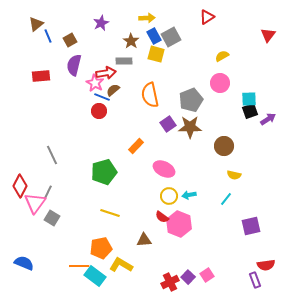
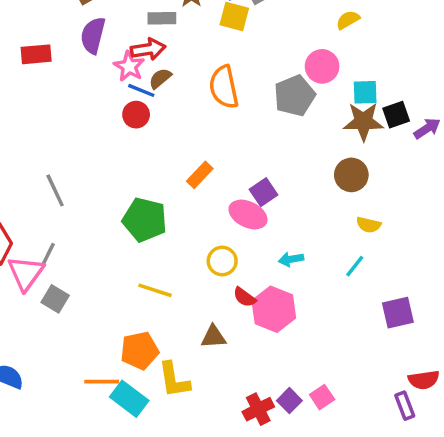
gray rectangle: (124, 61) -> (162, 18), moved
pink circle: (220, 83) -> (322, 66), moved
cyan square: (249, 99) -> (365, 92), moved
purple square: (168, 124) -> (263, 192), moved
brown star: (190, 127) -> (363, 121), moved
green pentagon: (104, 172) -> (145, 220), turned 30
yellow circle: (169, 196) -> (222, 261), moved
yellow L-shape: (121, 265) -> (174, 380), turned -130

